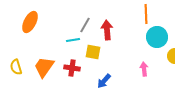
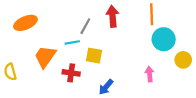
orange ellipse: (30, 22) -> (25, 23), turned 40
red arrow: (107, 30) -> (112, 16), moved
orange trapezoid: (44, 67) -> (45, 57), moved

